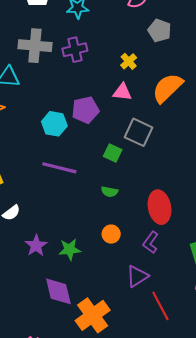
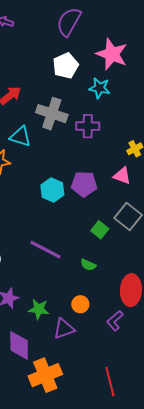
purple line: (59, 168) -> (46, 250), moved
purple triangle: (137, 276) -> (64, 329), moved

